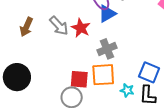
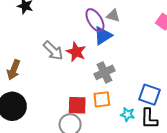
brown arrow: (26, 27) -> (14, 70), moved
orange square: (103, 75) -> (102, 99), size x0.7

